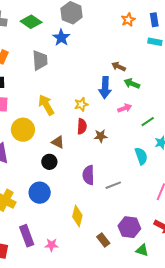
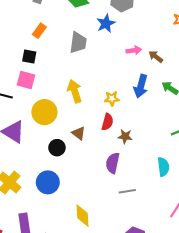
brown arrow: (119, 66) -> (156, 57), moved
pink arrow: (125, 108) -> (134, 50), moved
black circle: (49, 162) -> (57, 148), moved
purple semicircle: (88, 175) -> (113, 163), moved
yellow diamond: (77, 216) -> (82, 216), turned -30

